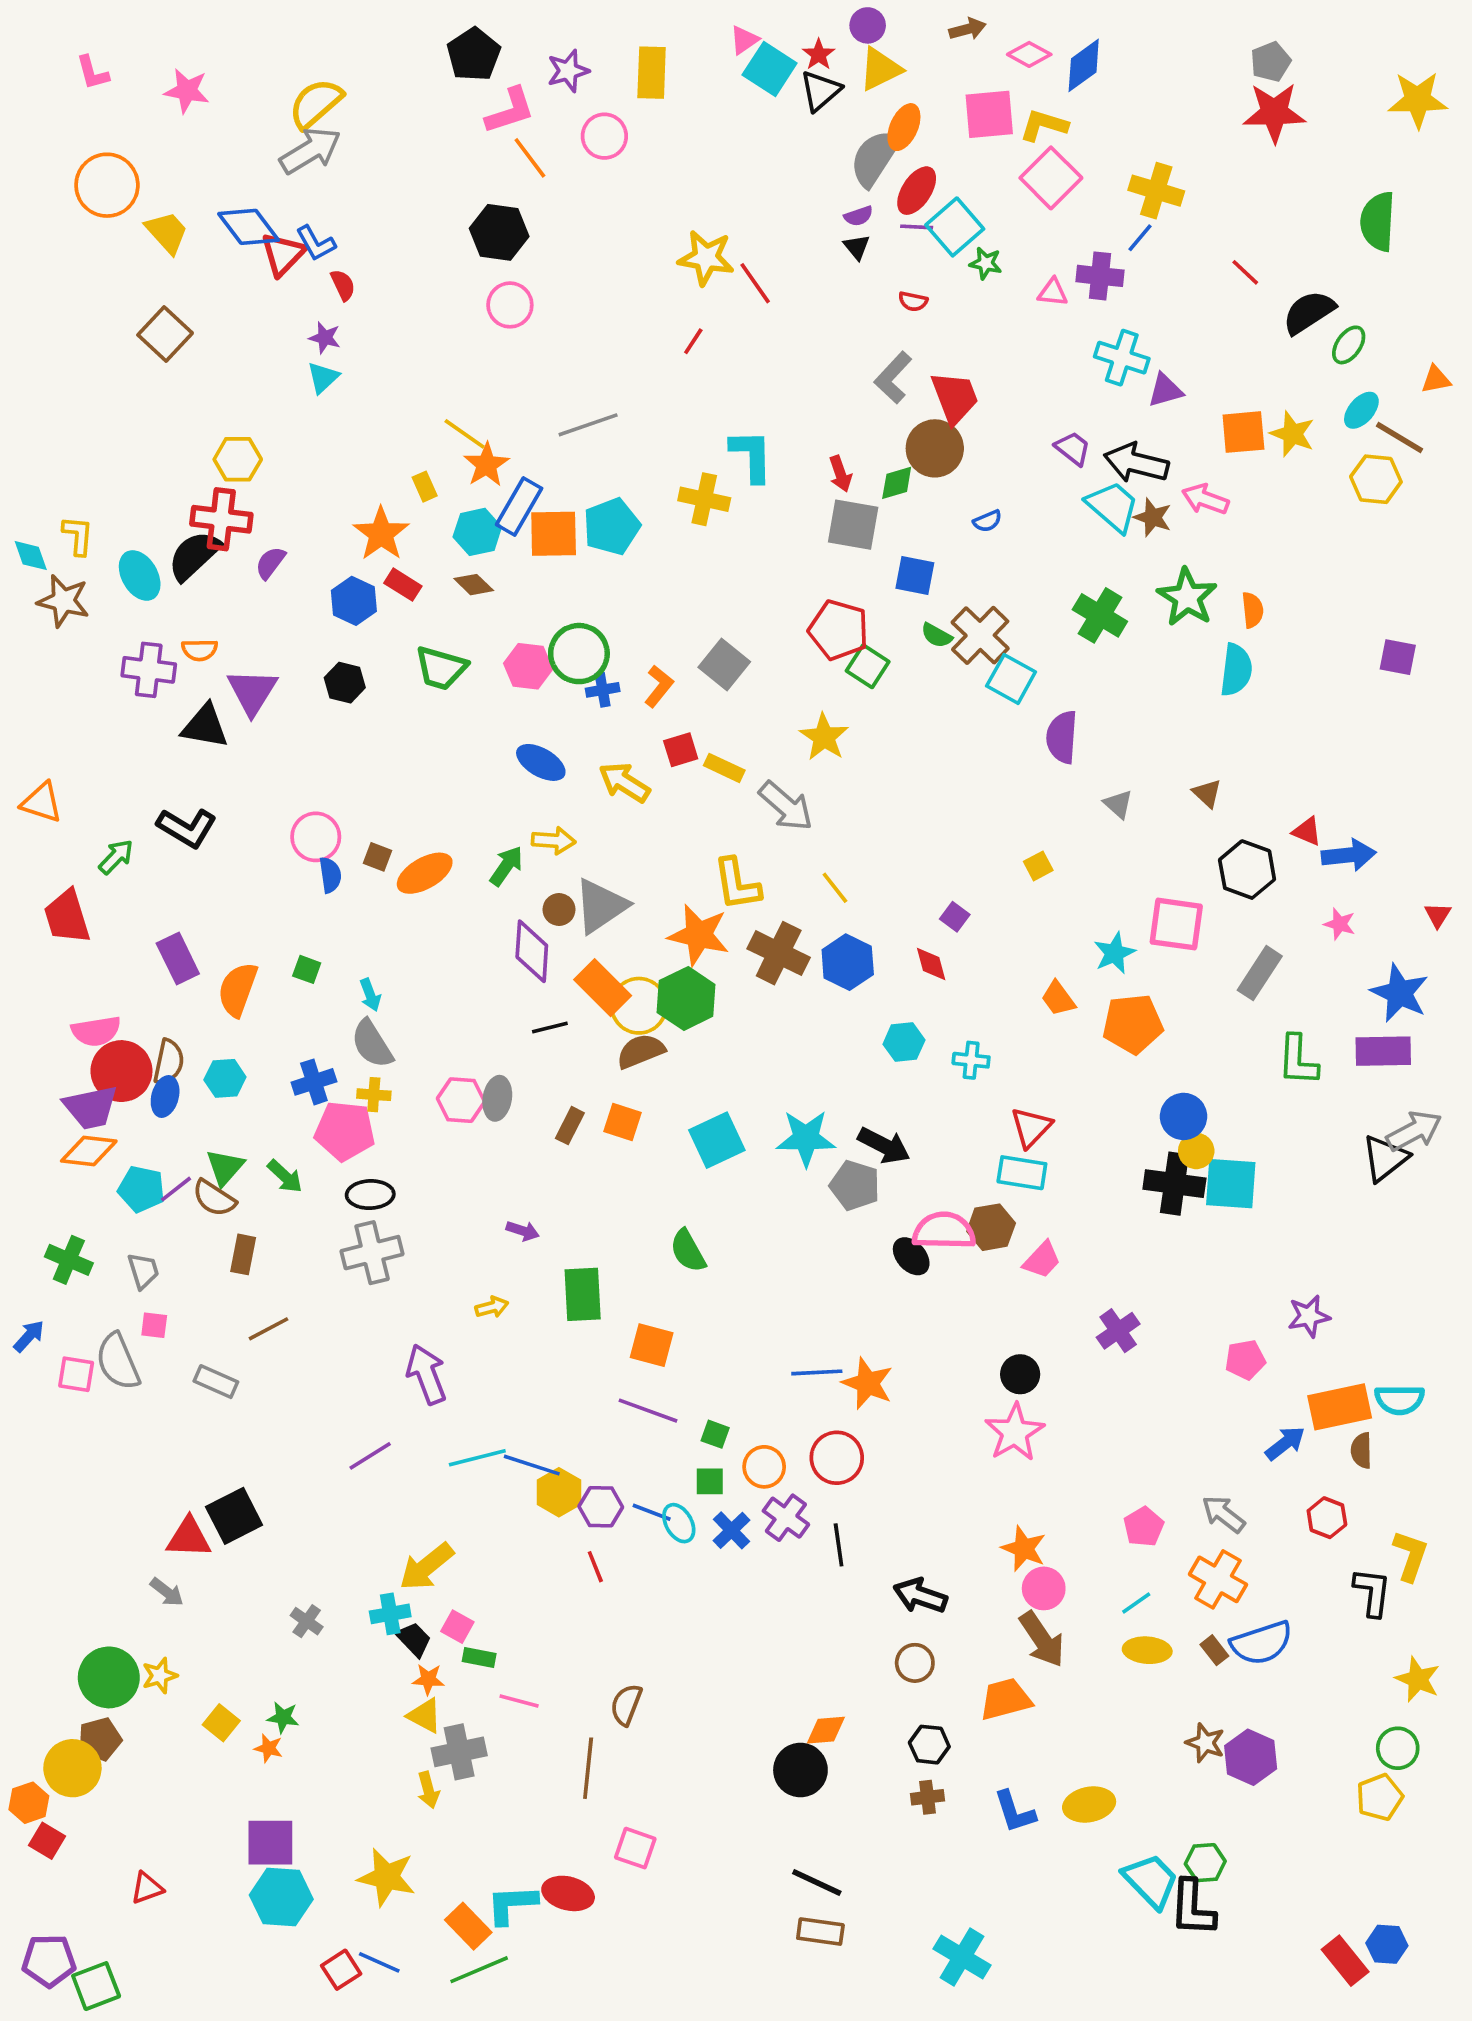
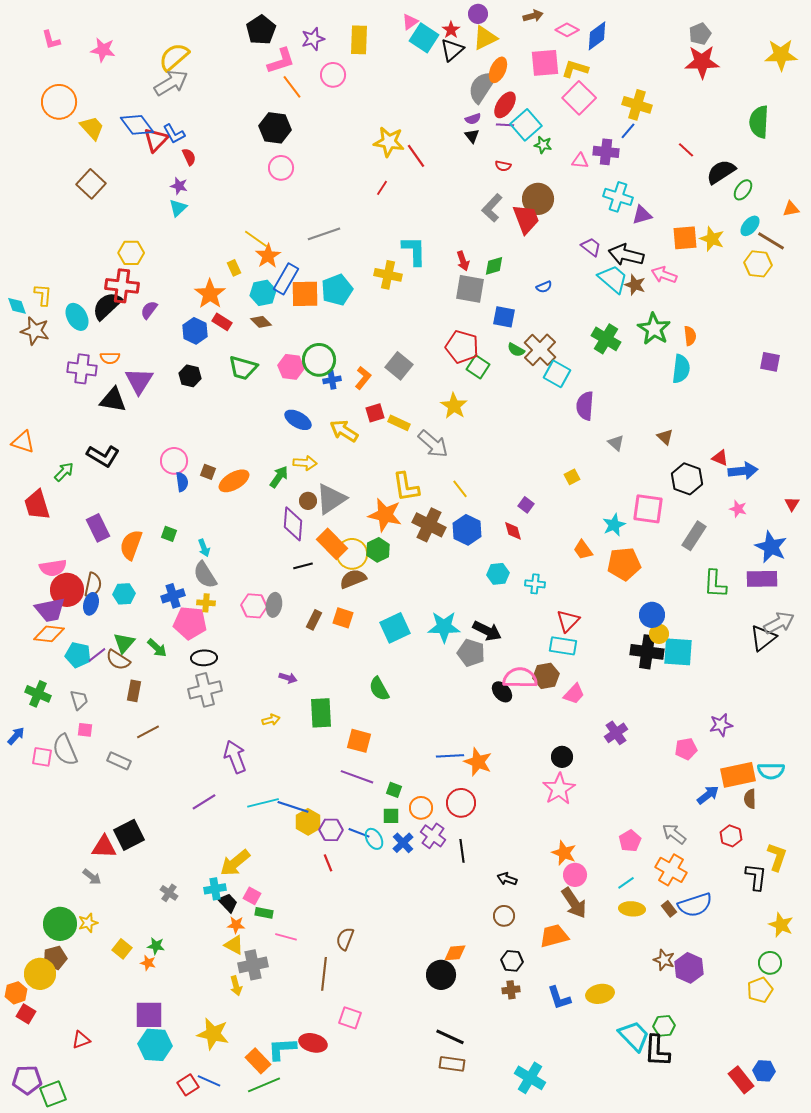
brown circle: (935, 448) -> (538, 199), moved
green hexagon: (686, 998) -> (378, 550), size x0.7
black arrow: (920, 1596) -> (507, 879), size x0.7

